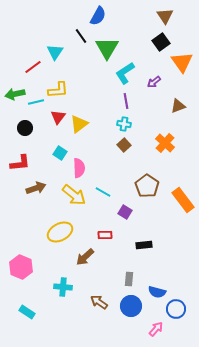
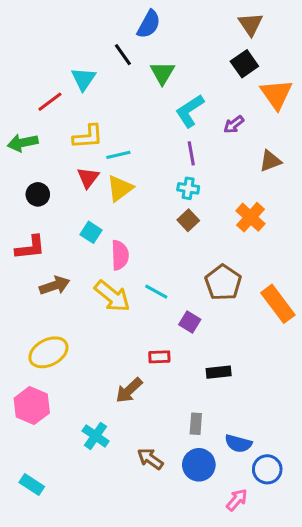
green triangle: (107, 48) -> (162, 73), size x0.7
cyan line: (36, 102) -> (118, 155), moved
yellow ellipse: (60, 232) -> (48, 352), moved
cyan cross: (63, 287) -> (96, 436), turned 30
cyan rectangle: (27, 312) -> (32, 485), moved

